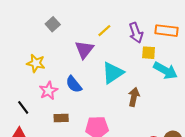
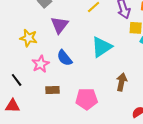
purple triangle: (84, 50) -> (60, 25), moved
brown arrow: (134, 97) -> (122, 82), moved

